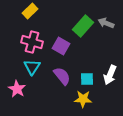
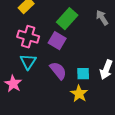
gray arrow: (106, 23) -> (102, 18), turned 35
green rectangle: (83, 26) -> (67, 19), moved
yellow star: (83, 99) -> (79, 94), turned 30

